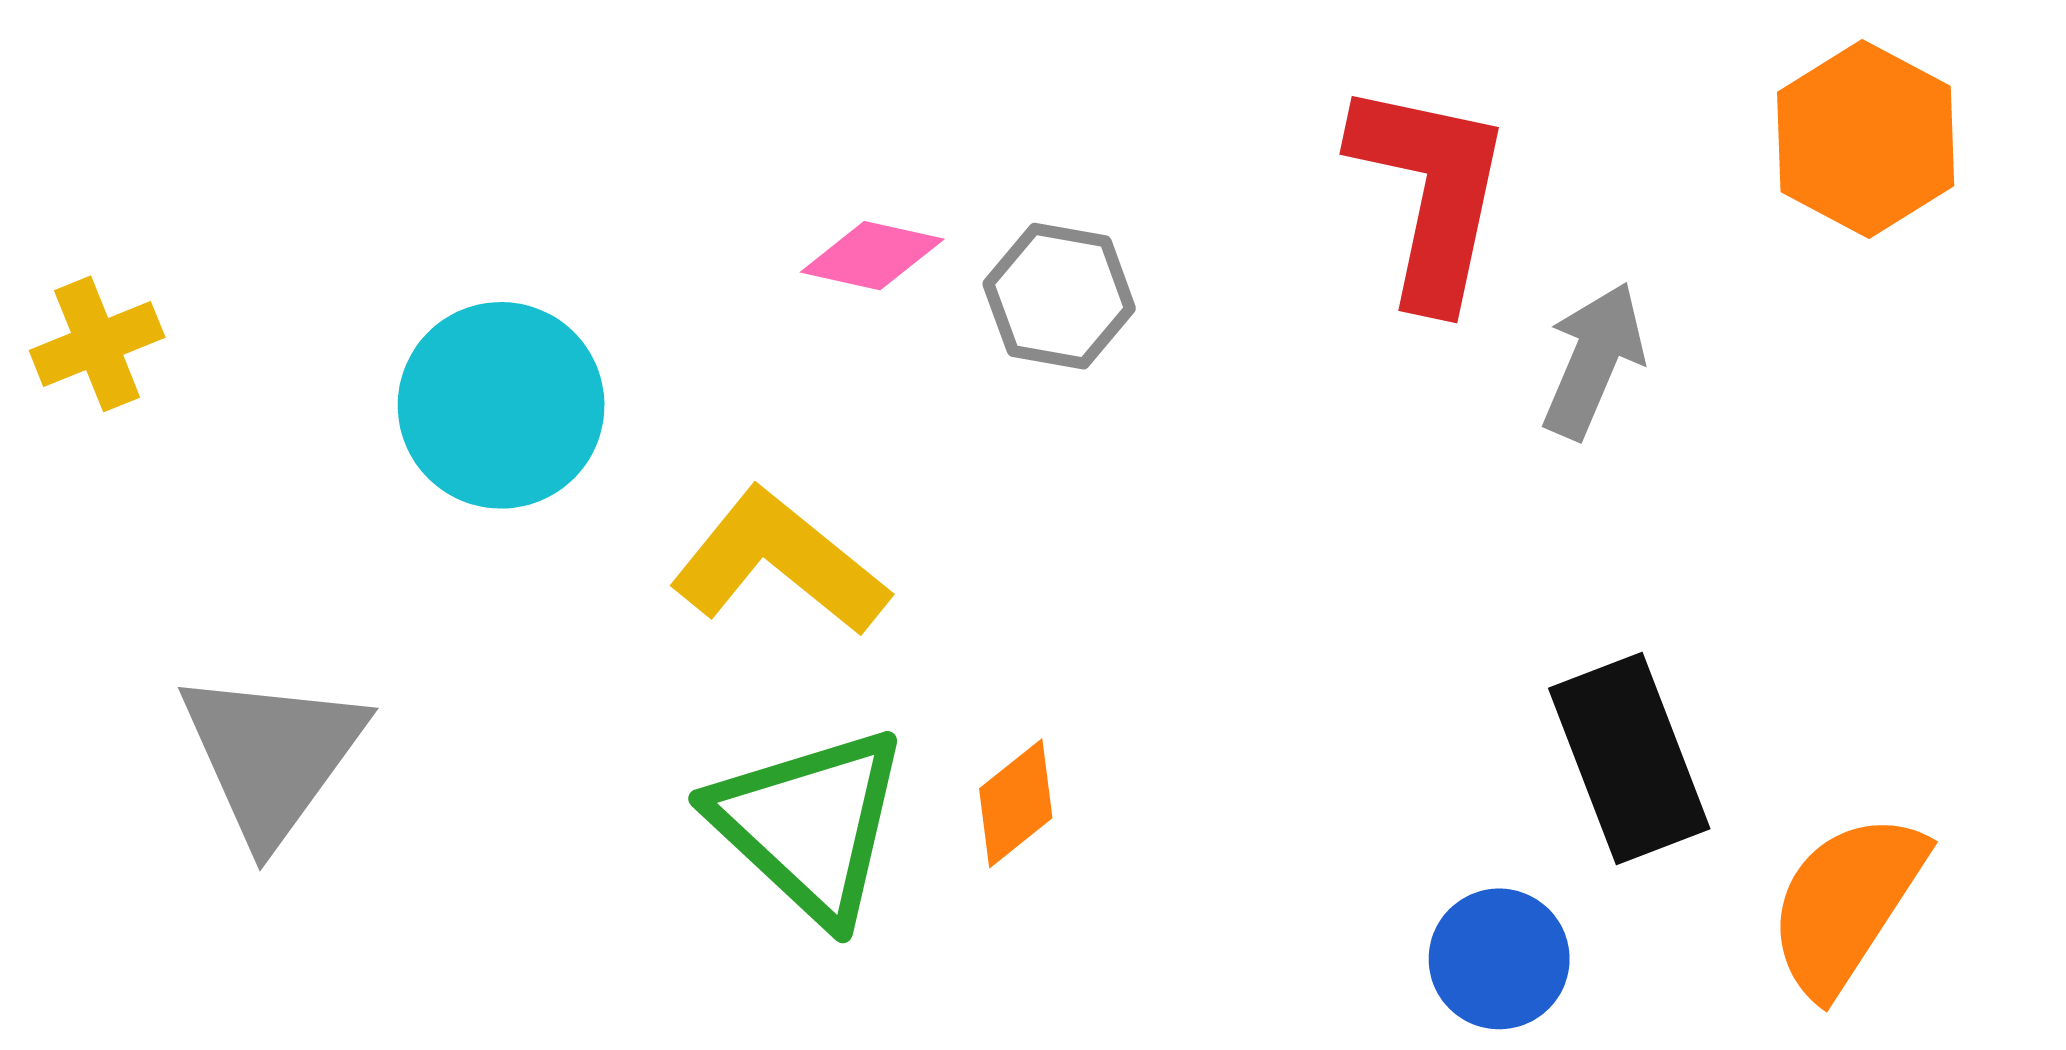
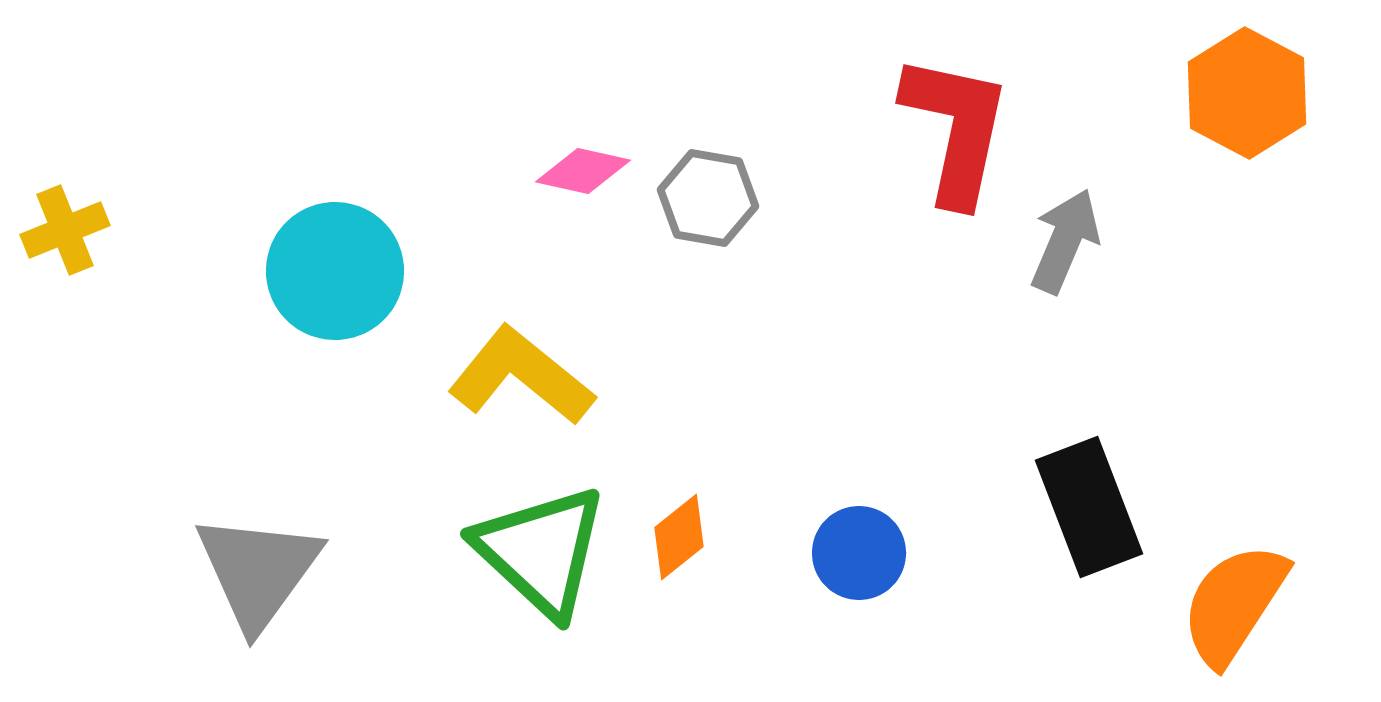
gray triangle: (272, 755) -> (258, 571), moved
blue circle: (1499, 959) -> (859, 553), moved

